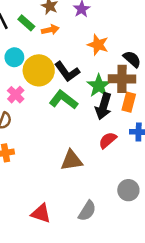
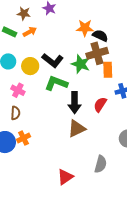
orange star: (98, 45) -> (85, 28), moved
yellow circle: (39, 70) -> (30, 66), size x0.7
black arrow: (103, 106) -> (75, 103), moved
red triangle: (41, 213) -> (65, 177), turned -36

